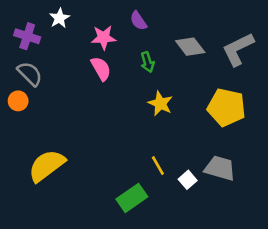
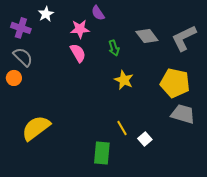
purple semicircle: (138, 21) -> (98, 13), moved
gray trapezoid: (220, 168) -> (183, 114), moved
green rectangle: (132, 198) -> (102, 153), turned -50

